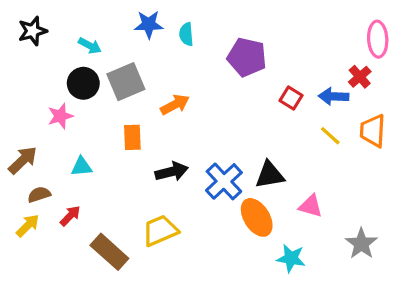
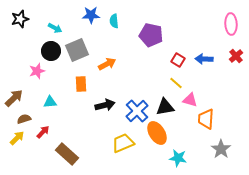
red cross: (360, 77) -> (236, 56), moved
orange trapezoid: (373, 131) -> (206, 119), moved
yellow line: (330, 136) -> (176, 83), moved
pink triangle: (311, 206) -> (190, 100), moved
yellow trapezoid: (160, 231) -> (123, 143), moved

